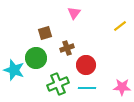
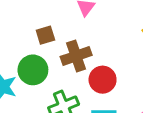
brown cross: (67, 48) -> (76, 56), size x1.5

